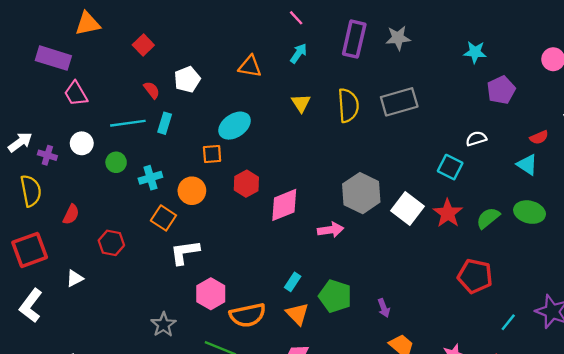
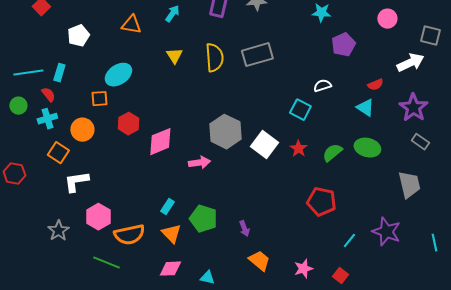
red semicircle: (152, 90) -> (48, 95), moved
red star: (448, 213) -> (298, 149), size x0.7
gray star: (163, 325) -> (58, 231), moved

